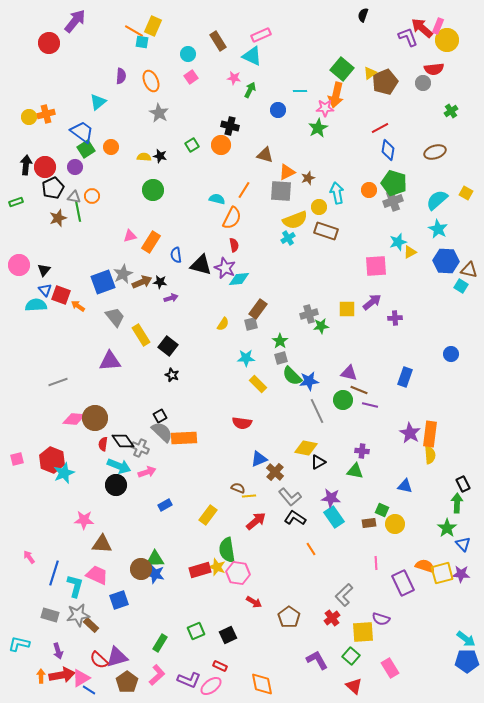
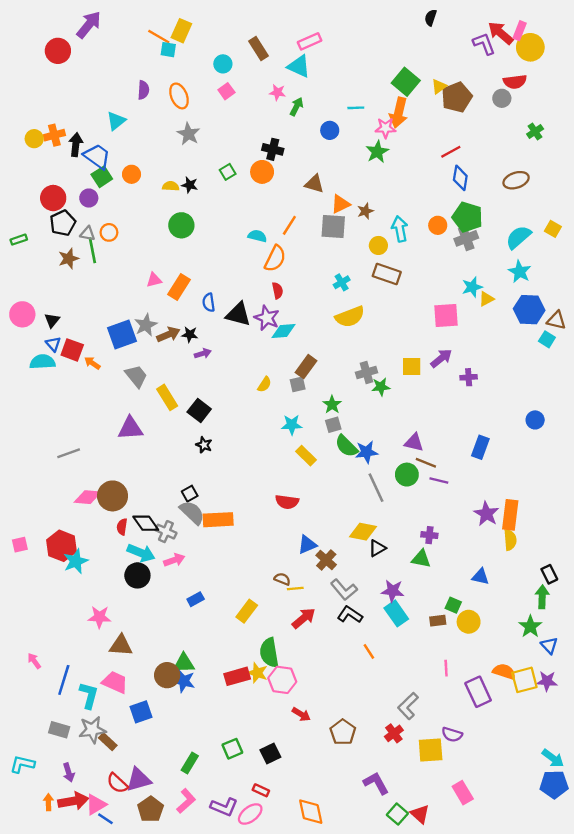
black arrow: (26, 165) -> (76, 145), moved
yellow semicircle: (295, 220) -> (350, 317), moved
green square: (351, 656) -> (397, 814), moved

